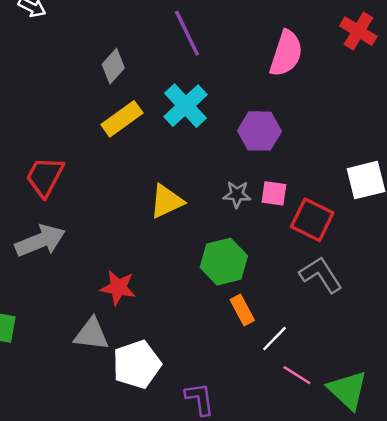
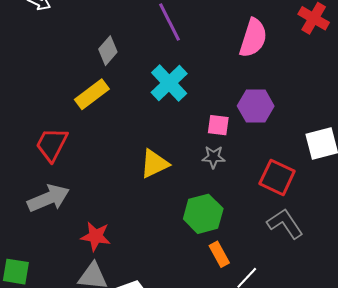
yellow rectangle: (122, 119) -> (92, 94), moved
purple hexagon: (260, 131) -> (256, 106), moved
pink square: (274, 193) -> (218, 125), moved
red star: (118, 288) -> (96, 236), moved

